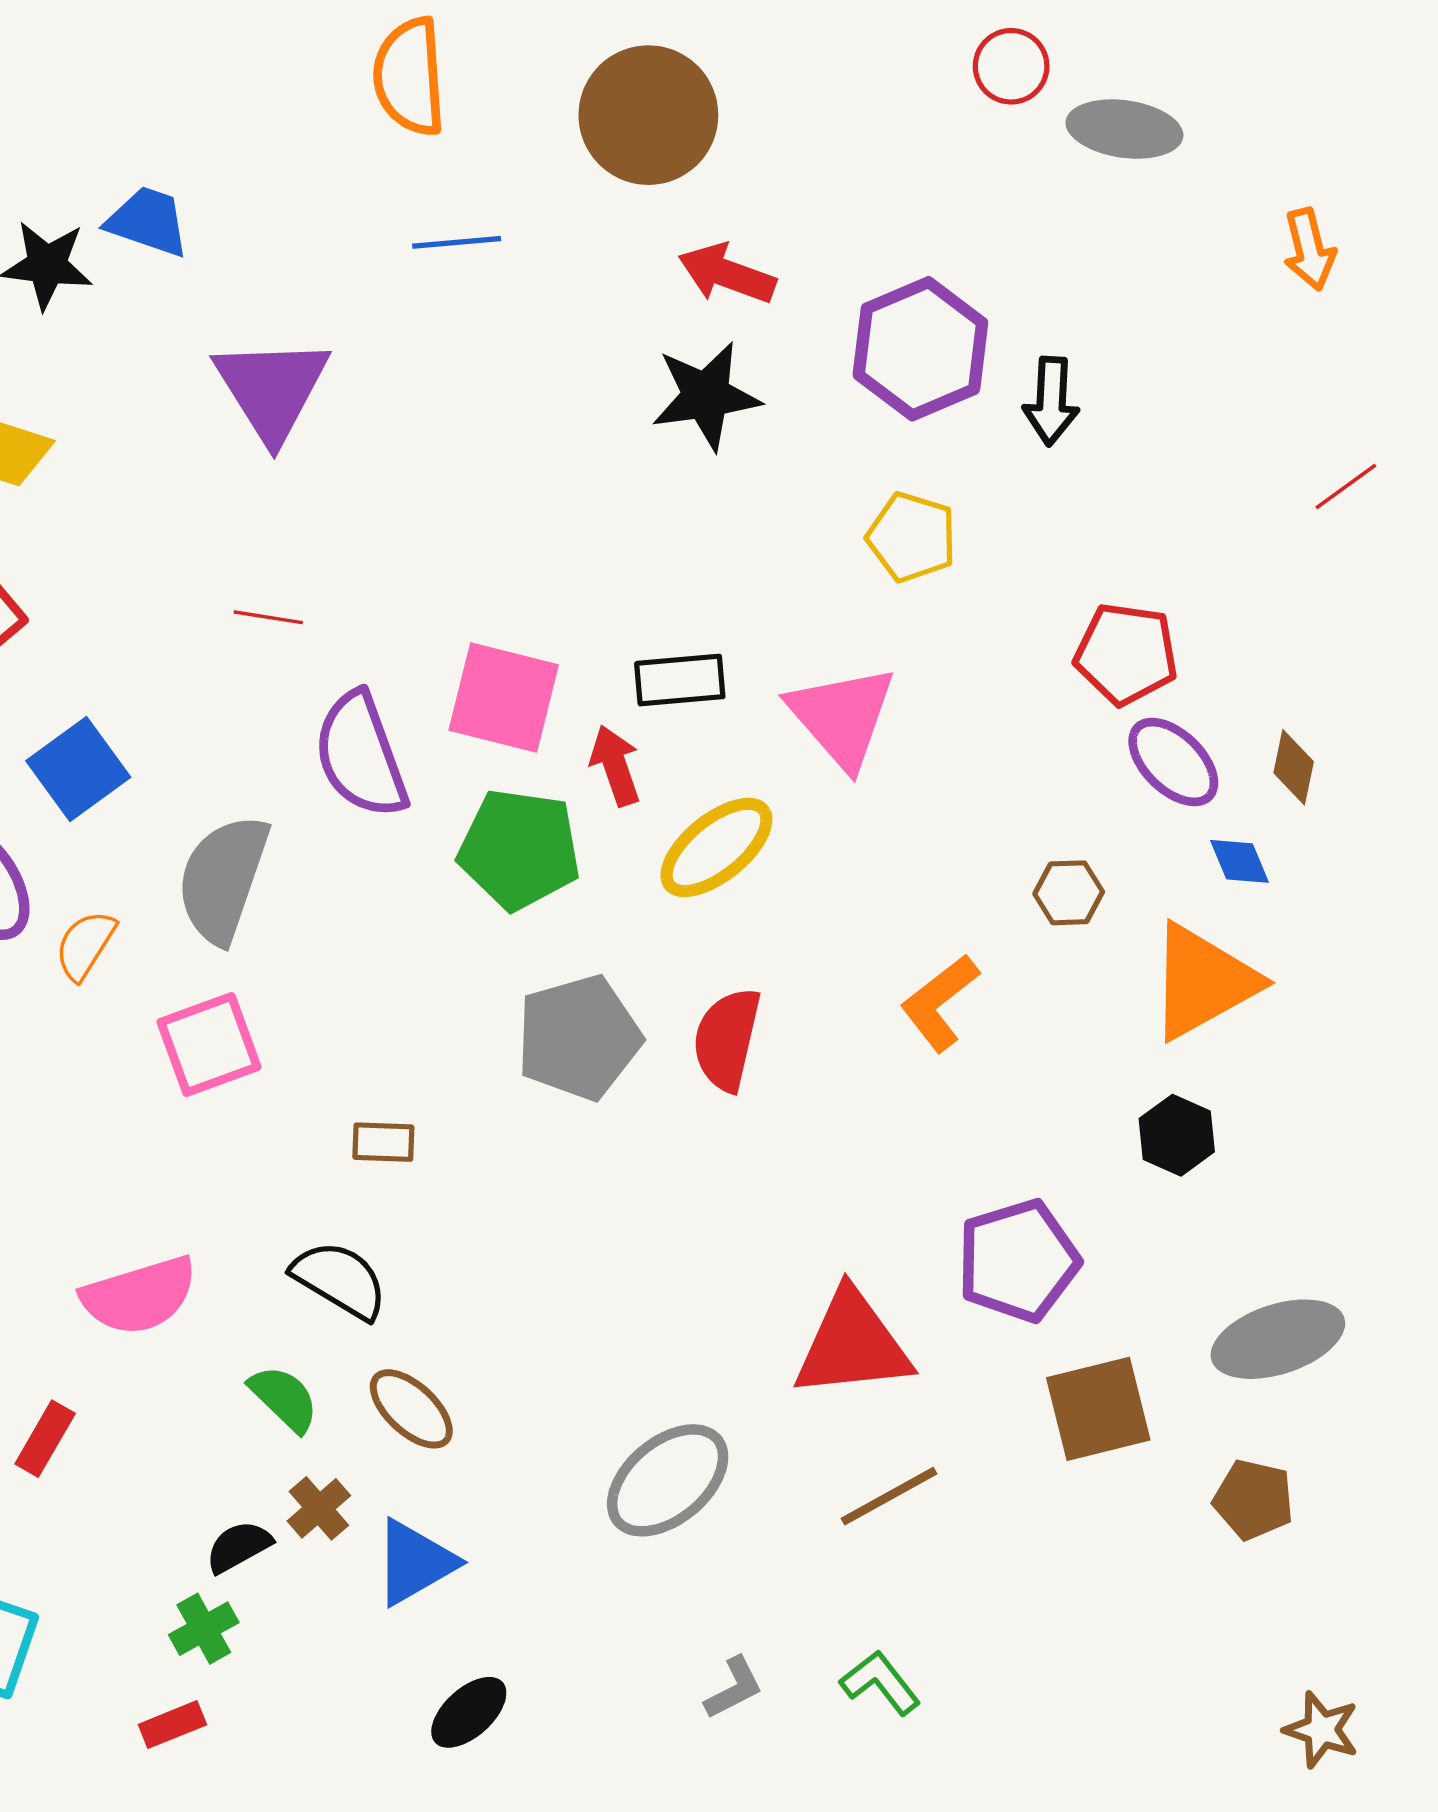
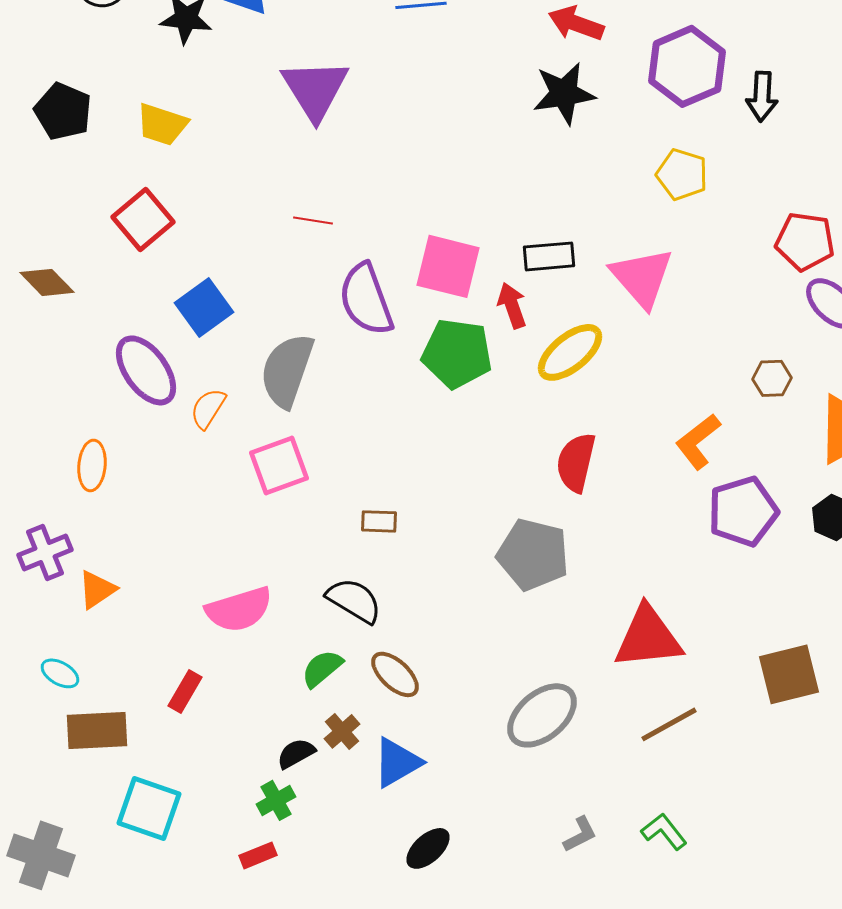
gray pentagon: (579, 1038) -> (533, 554), moved, turned 30
purple pentagon: (1018, 1261) -> (743, 511), moved
green semicircle: (284, 1398) -> (322, 668), turned -84

